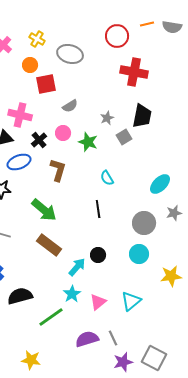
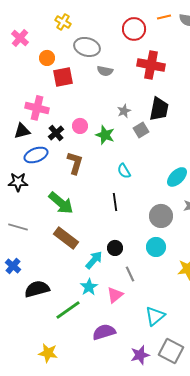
yellow cross: (37, 39) -> (63, 22), moved
gray semicircle: (70, 106) -> (105, 71), moved, turned 42
cyan triangle: (131, 301) -> (155, 316), moved
gray line: (113, 338) -> (130, 274), moved

